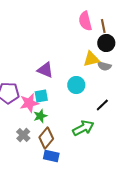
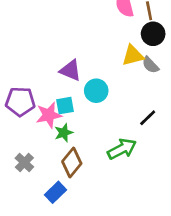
gray semicircle: (104, 66) -> (150, 65), turned 32
cyan circle: (76, 85) -> (96, 91), moved
gray cross: (23, 135) -> (24, 162), moved
blue rectangle: (51, 156) -> (56, 192), moved, turned -56

